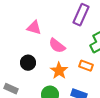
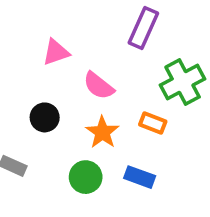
pink triangle: (34, 28) -> (56, 52), turned -35

